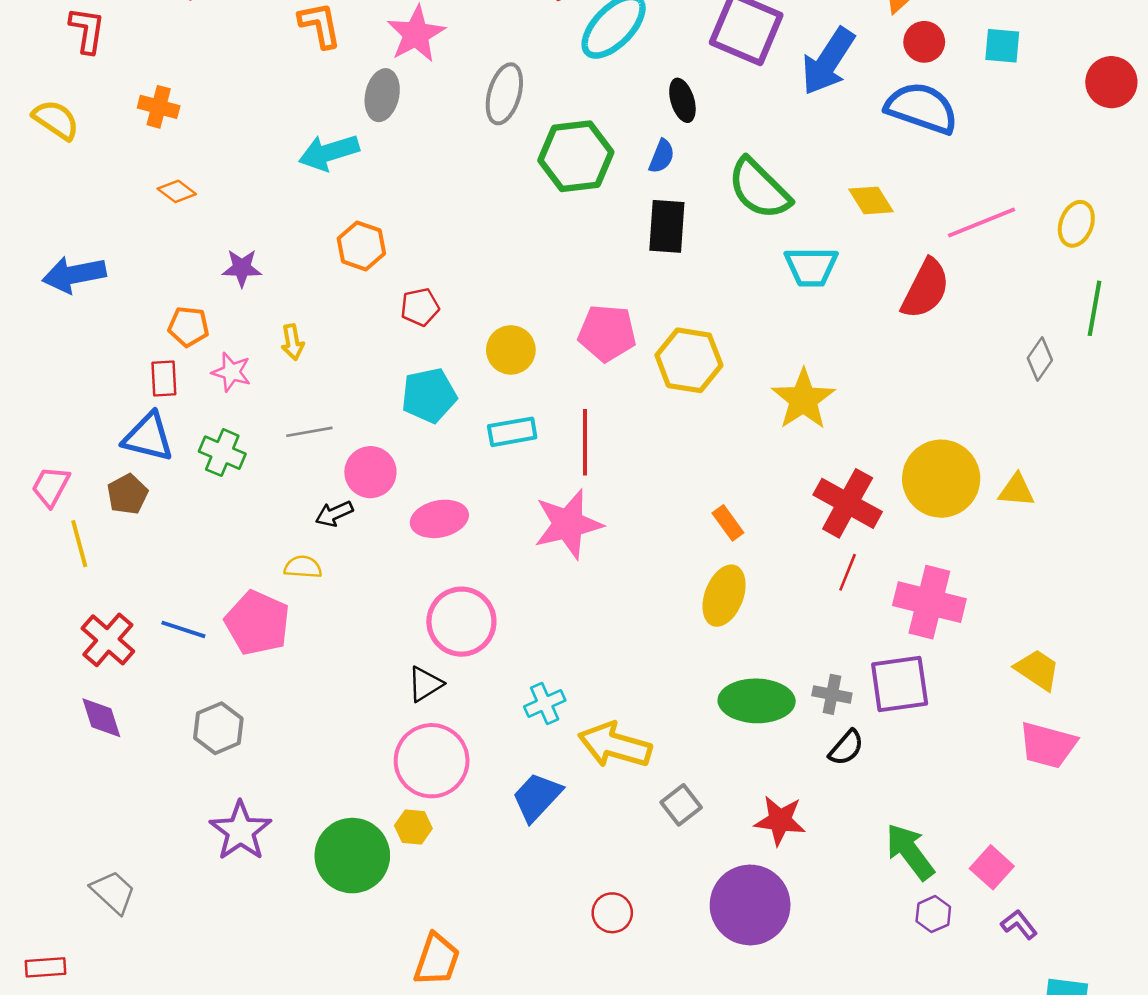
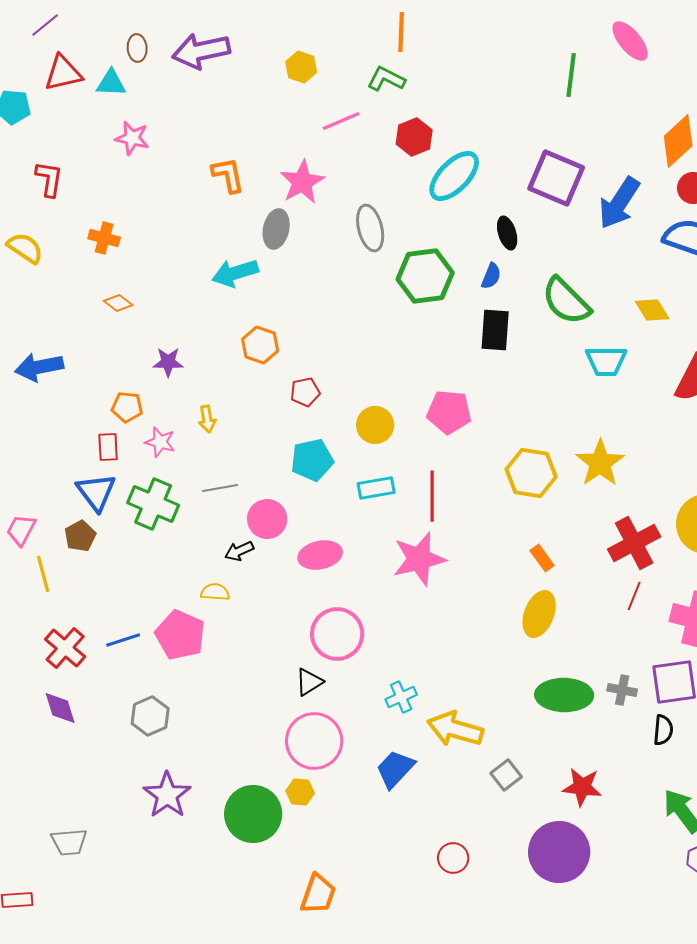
gray ellipse: (504, 94) -> (370, 228), turned -30
yellow hexagon: (689, 360) -> (531, 473), moved
blue triangle: (148, 437) -> (96, 492), turned 39
green cross: (222, 453) -> (153, 504), size x1.4
red cross: (848, 503) -> (634, 543), turned 33
blue line: (183, 629) -> (123, 640), turned -36
black semicircle: (846, 748) -> (663, 730), moved, turned -36
gray trapezoid: (113, 892) -> (69, 842), turned 132

